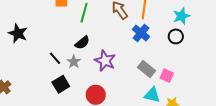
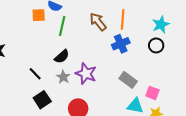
blue cross: (141, 33) -> (121, 44), turned 30
gray star: (74, 62) -> (63, 77), moved
pink square: (167, 76) -> (152, 93), moved

